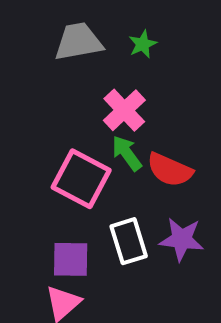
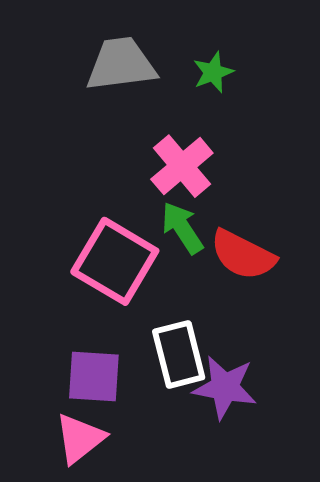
purple star: (182, 239) -> (225, 387), moved

